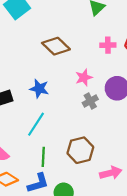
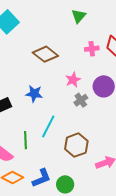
cyan line: (36, 124) -> (48, 126), moved
green line: (43, 157) -> (26, 140), moved

